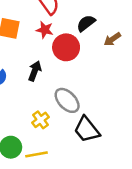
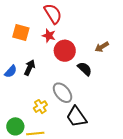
black semicircle: (86, 23) -> (85, 69), moved, turned 77
black arrow: (35, 71) -> (30, 68), moved

